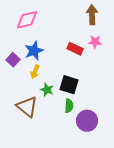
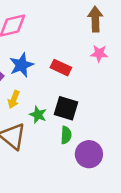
red rectangle: (75, 49) -> (61, 68), moved
yellow arrow: (35, 72) -> (14, 99), moved

